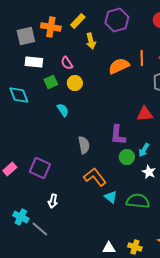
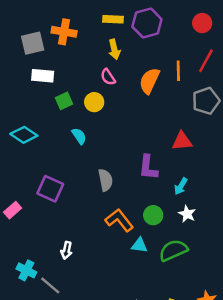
yellow rectangle: (78, 21) -> (113, 19), moved, turned 49
pink semicircle: (67, 63) -> (108, 77), moved
orange semicircle: (119, 66) -> (149, 81), turned -40
cyan diamond: (19, 95) -> (24, 135), moved, turned -35
green circle: (127, 157) -> (153, 215), moved
purple square: (40, 168) -> (50, 189), moved
cyan triangle: (111, 197) -> (139, 245), turned -32
green semicircle: (138, 201) -> (173, 250), turned -30

